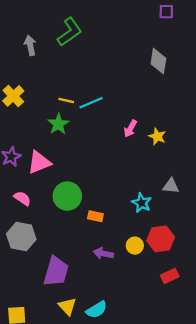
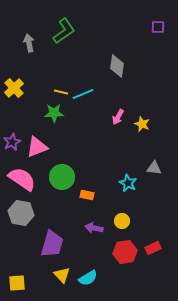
purple square: (166, 12) -> (158, 27), moved
gray diamond: (158, 61) -> (117, 66), moved
green star: (58, 124) -> (54, 113), turned 30
pink semicircle: (22, 198) -> (22, 179), size x1.8
red hexagon: (161, 239) -> (125, 252), moved

